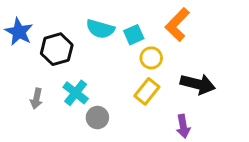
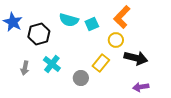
yellow circle: (151, 58) -> (116, 40), moved
gray circle: (97, 118) -> (81, 78), moved
purple arrow: (183, 126) -> (141, 87), moved, turned 91

